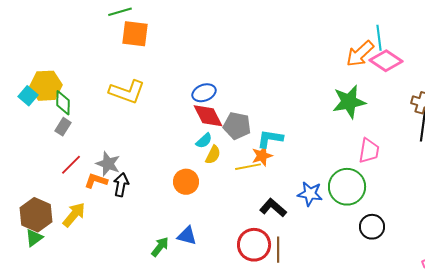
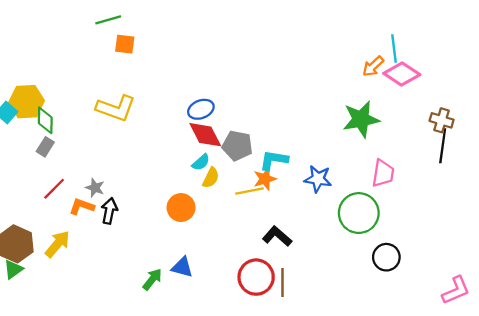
orange square: (135, 34) -> (125, 44), size x0.7
orange arrow: (360, 54) -> (373, 66), size x0.7
gray star: (108, 164) -> (95, 188), size x0.7
blue star: (310, 194) -> (318, 179), moved

